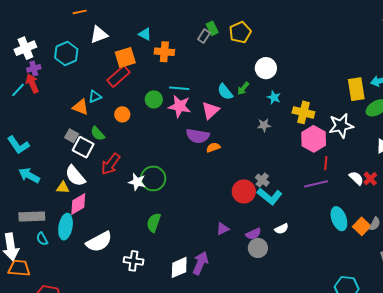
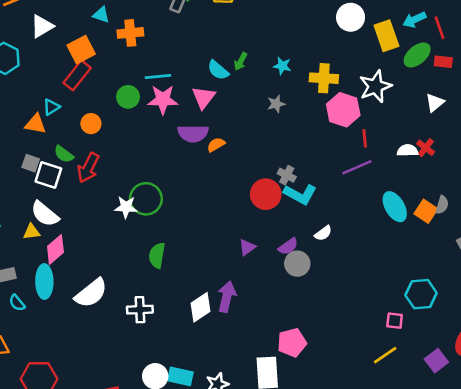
white circle: (266, 68) -> (351, 17), moved
red arrow: (111, 164) -> (88, 168), moved
white semicircle: (356, 178) -> (408, 150), turned -35

